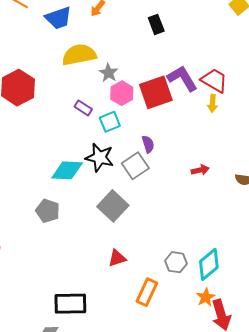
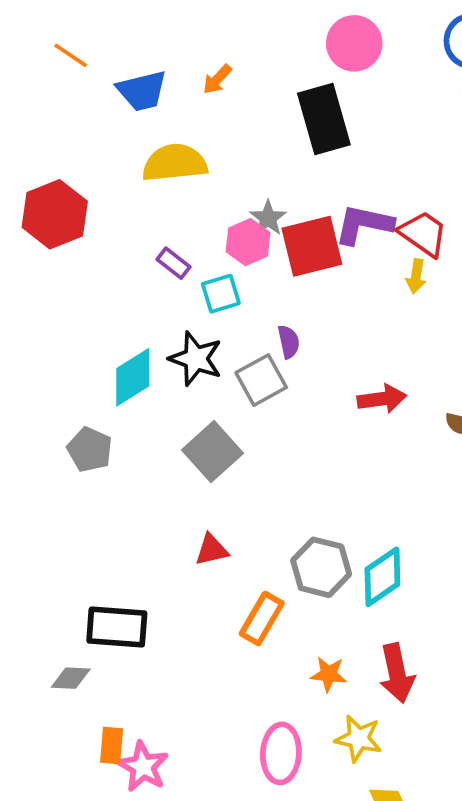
black rectangle: (156, 24) -> (324, 119), size x1.8
gray star: (109, 73) -> (268, 218), moved
purple L-shape: (182, 78) -> (364, 224), turned -52
cyan diamond: (67, 170) -> (133, 377), turned -40
red arrow: (200, 170) -> (382, 399), size x1.4
gray hexagon: (176, 262) -> (321, 567), size x1.4
orange star: (206, 297) -> (329, 674), moved, turned 30

